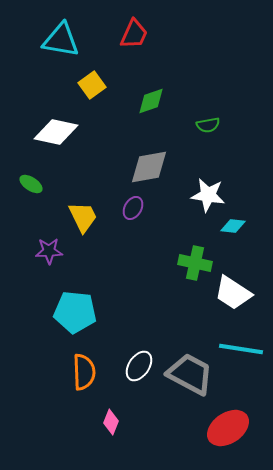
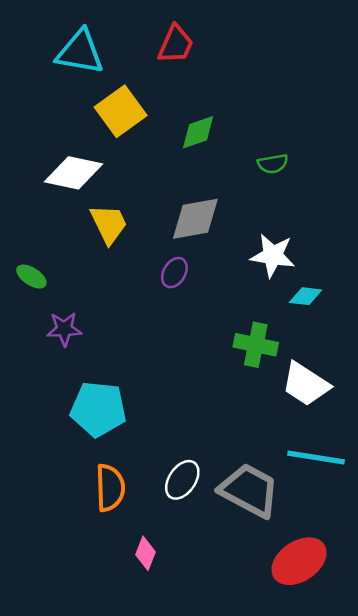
yellow square: (92, 85) -> (121, 111), size x1.4
green ellipse: (31, 184) -> (31, 277), moved
yellow trapezoid: (83, 217) -> (109, 224), moved

